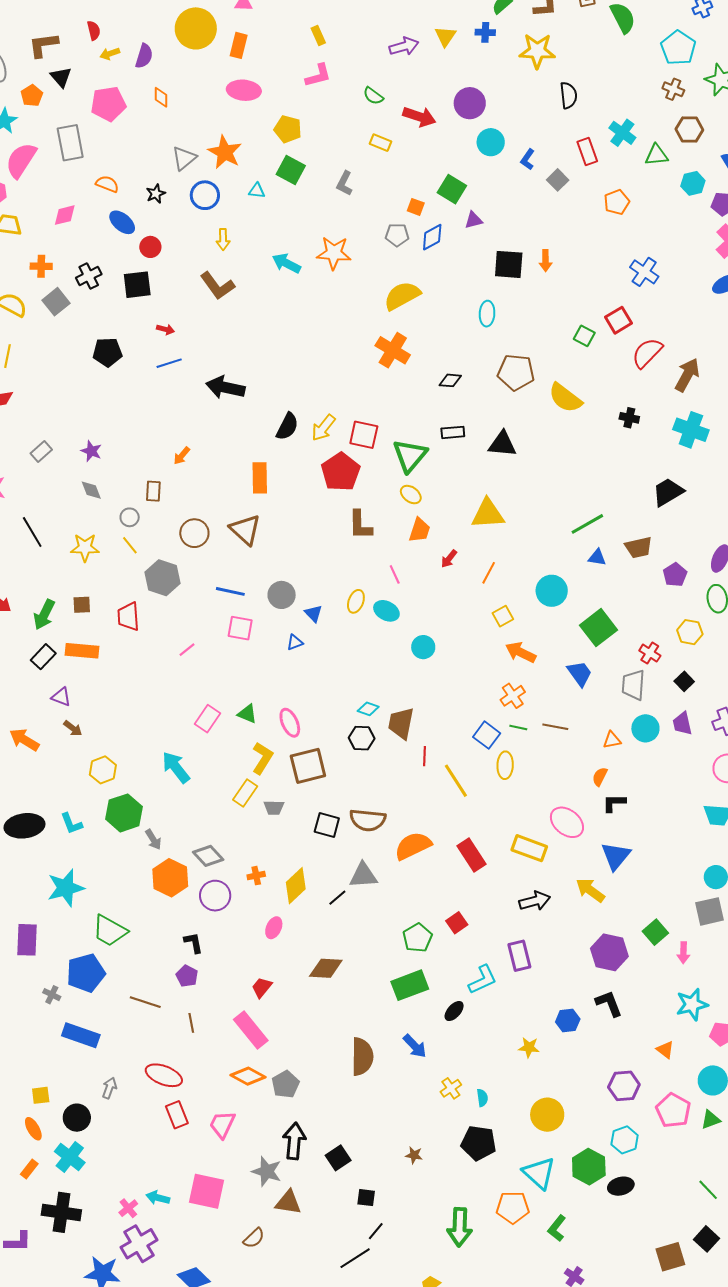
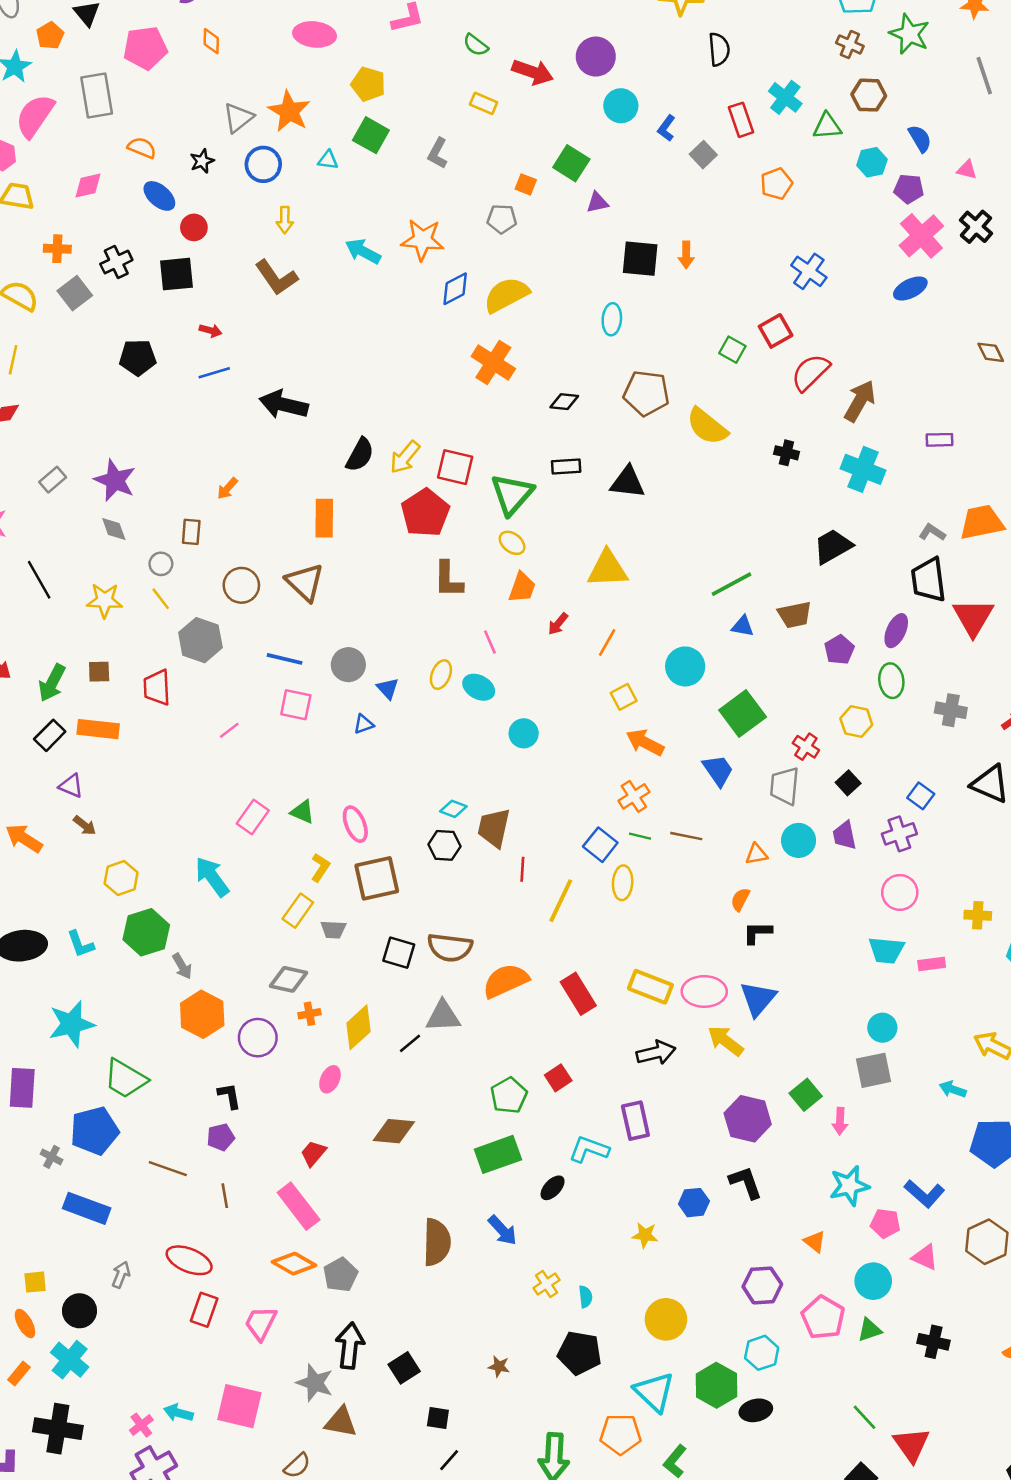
blue diamond: (432, 237) -> (455, 289), moved
purple star: (91, 451) -> (115, 480), size x1.6
yellow L-shape: (262, 758) -> (320, 867), size x0.7
yellow line: (456, 781) -> (561, 901), turned 57
pink ellipse: (567, 822) -> (704, 991), moved, turned -40
gray diamond: (208, 856) -> (289, 979), moved, turned -36
purple pentagon: (187, 976) -> (221, 1137), turned 30
cyan L-shape: (483, 980) -> (589, 1149), turned -136
red rectangle: (177, 1115) -> (204, 1310), turned 40

